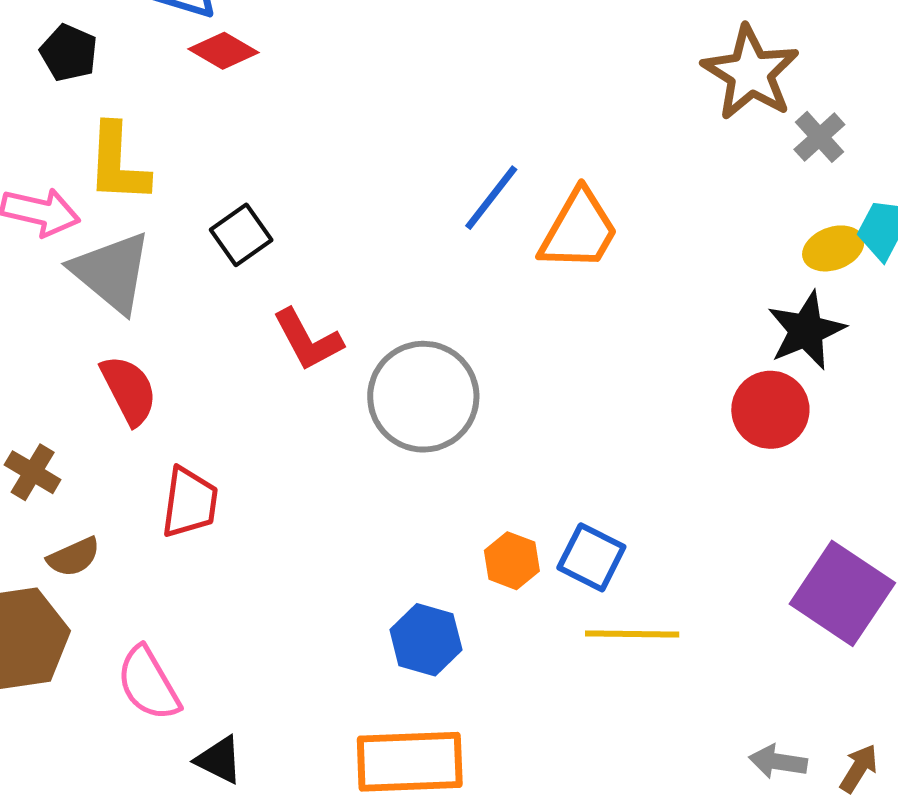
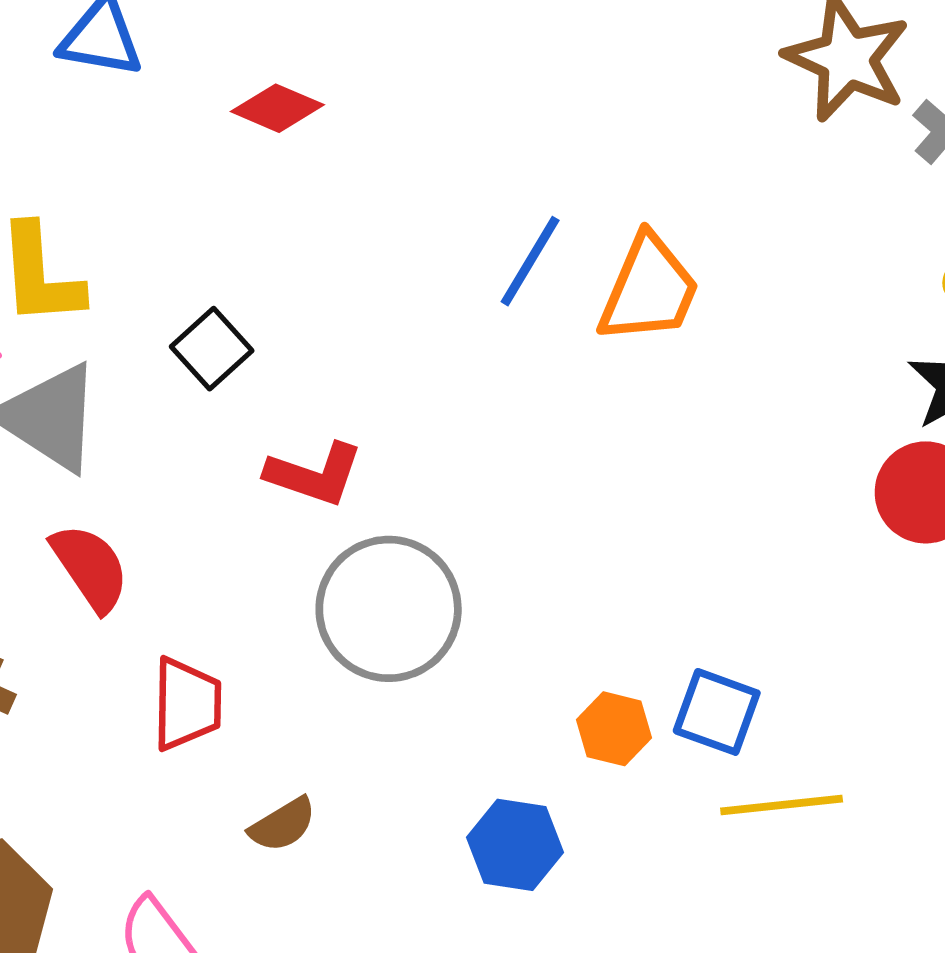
red diamond: (224, 51) -> (277, 108), moved
red L-shape: (308, 340) -> (314, 474), turned -36
gray circle: (423, 397) -> (389, 609), moved
brown semicircle: (74, 557) -> (283, 825), moved

